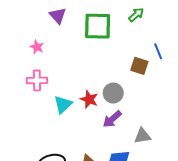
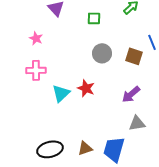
green square: (98, 26) -> (94, 18), size x0.5
gray circle: (113, 93) -> (102, 53), moved
purple arrow: (112, 119) -> (131, 94), moved

